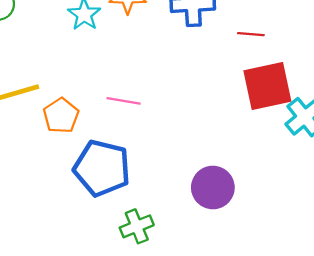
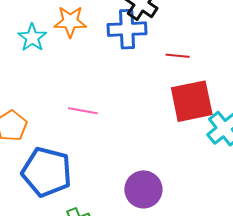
pink line: (124, 101) -> (83, 111), moved

